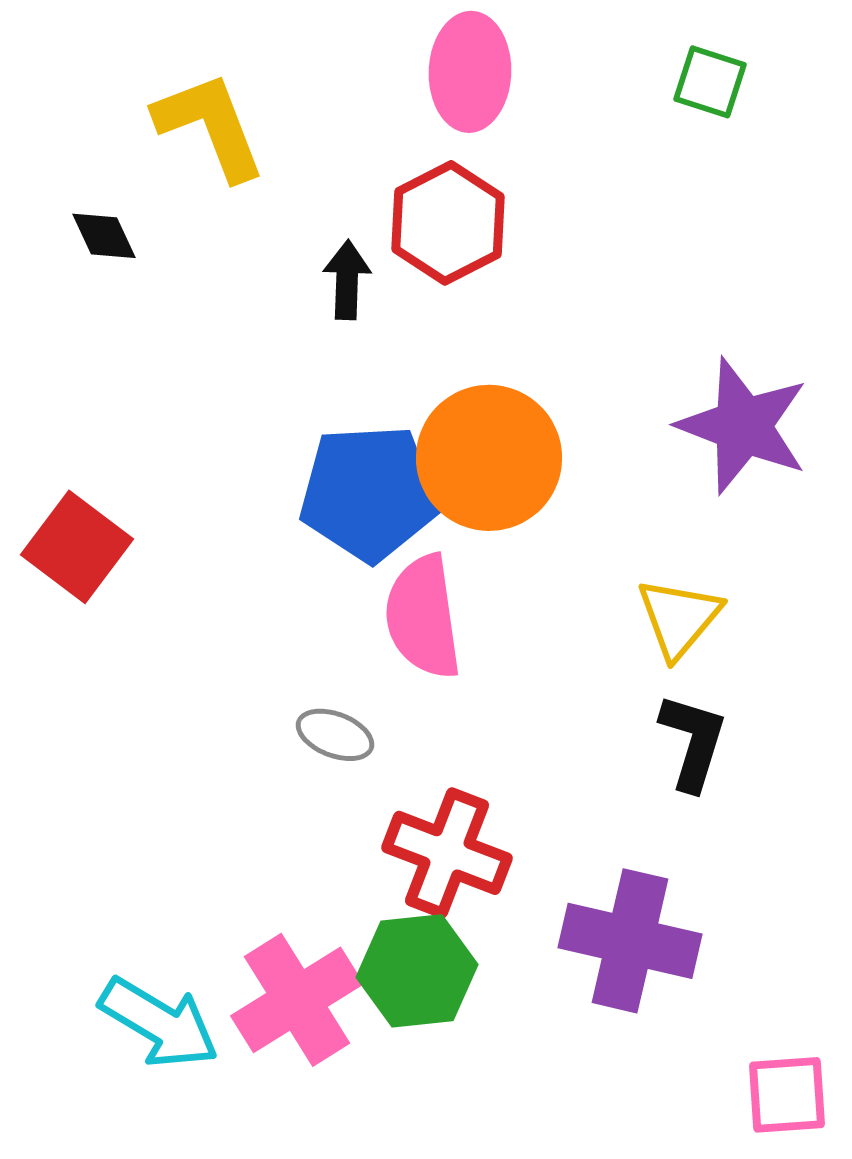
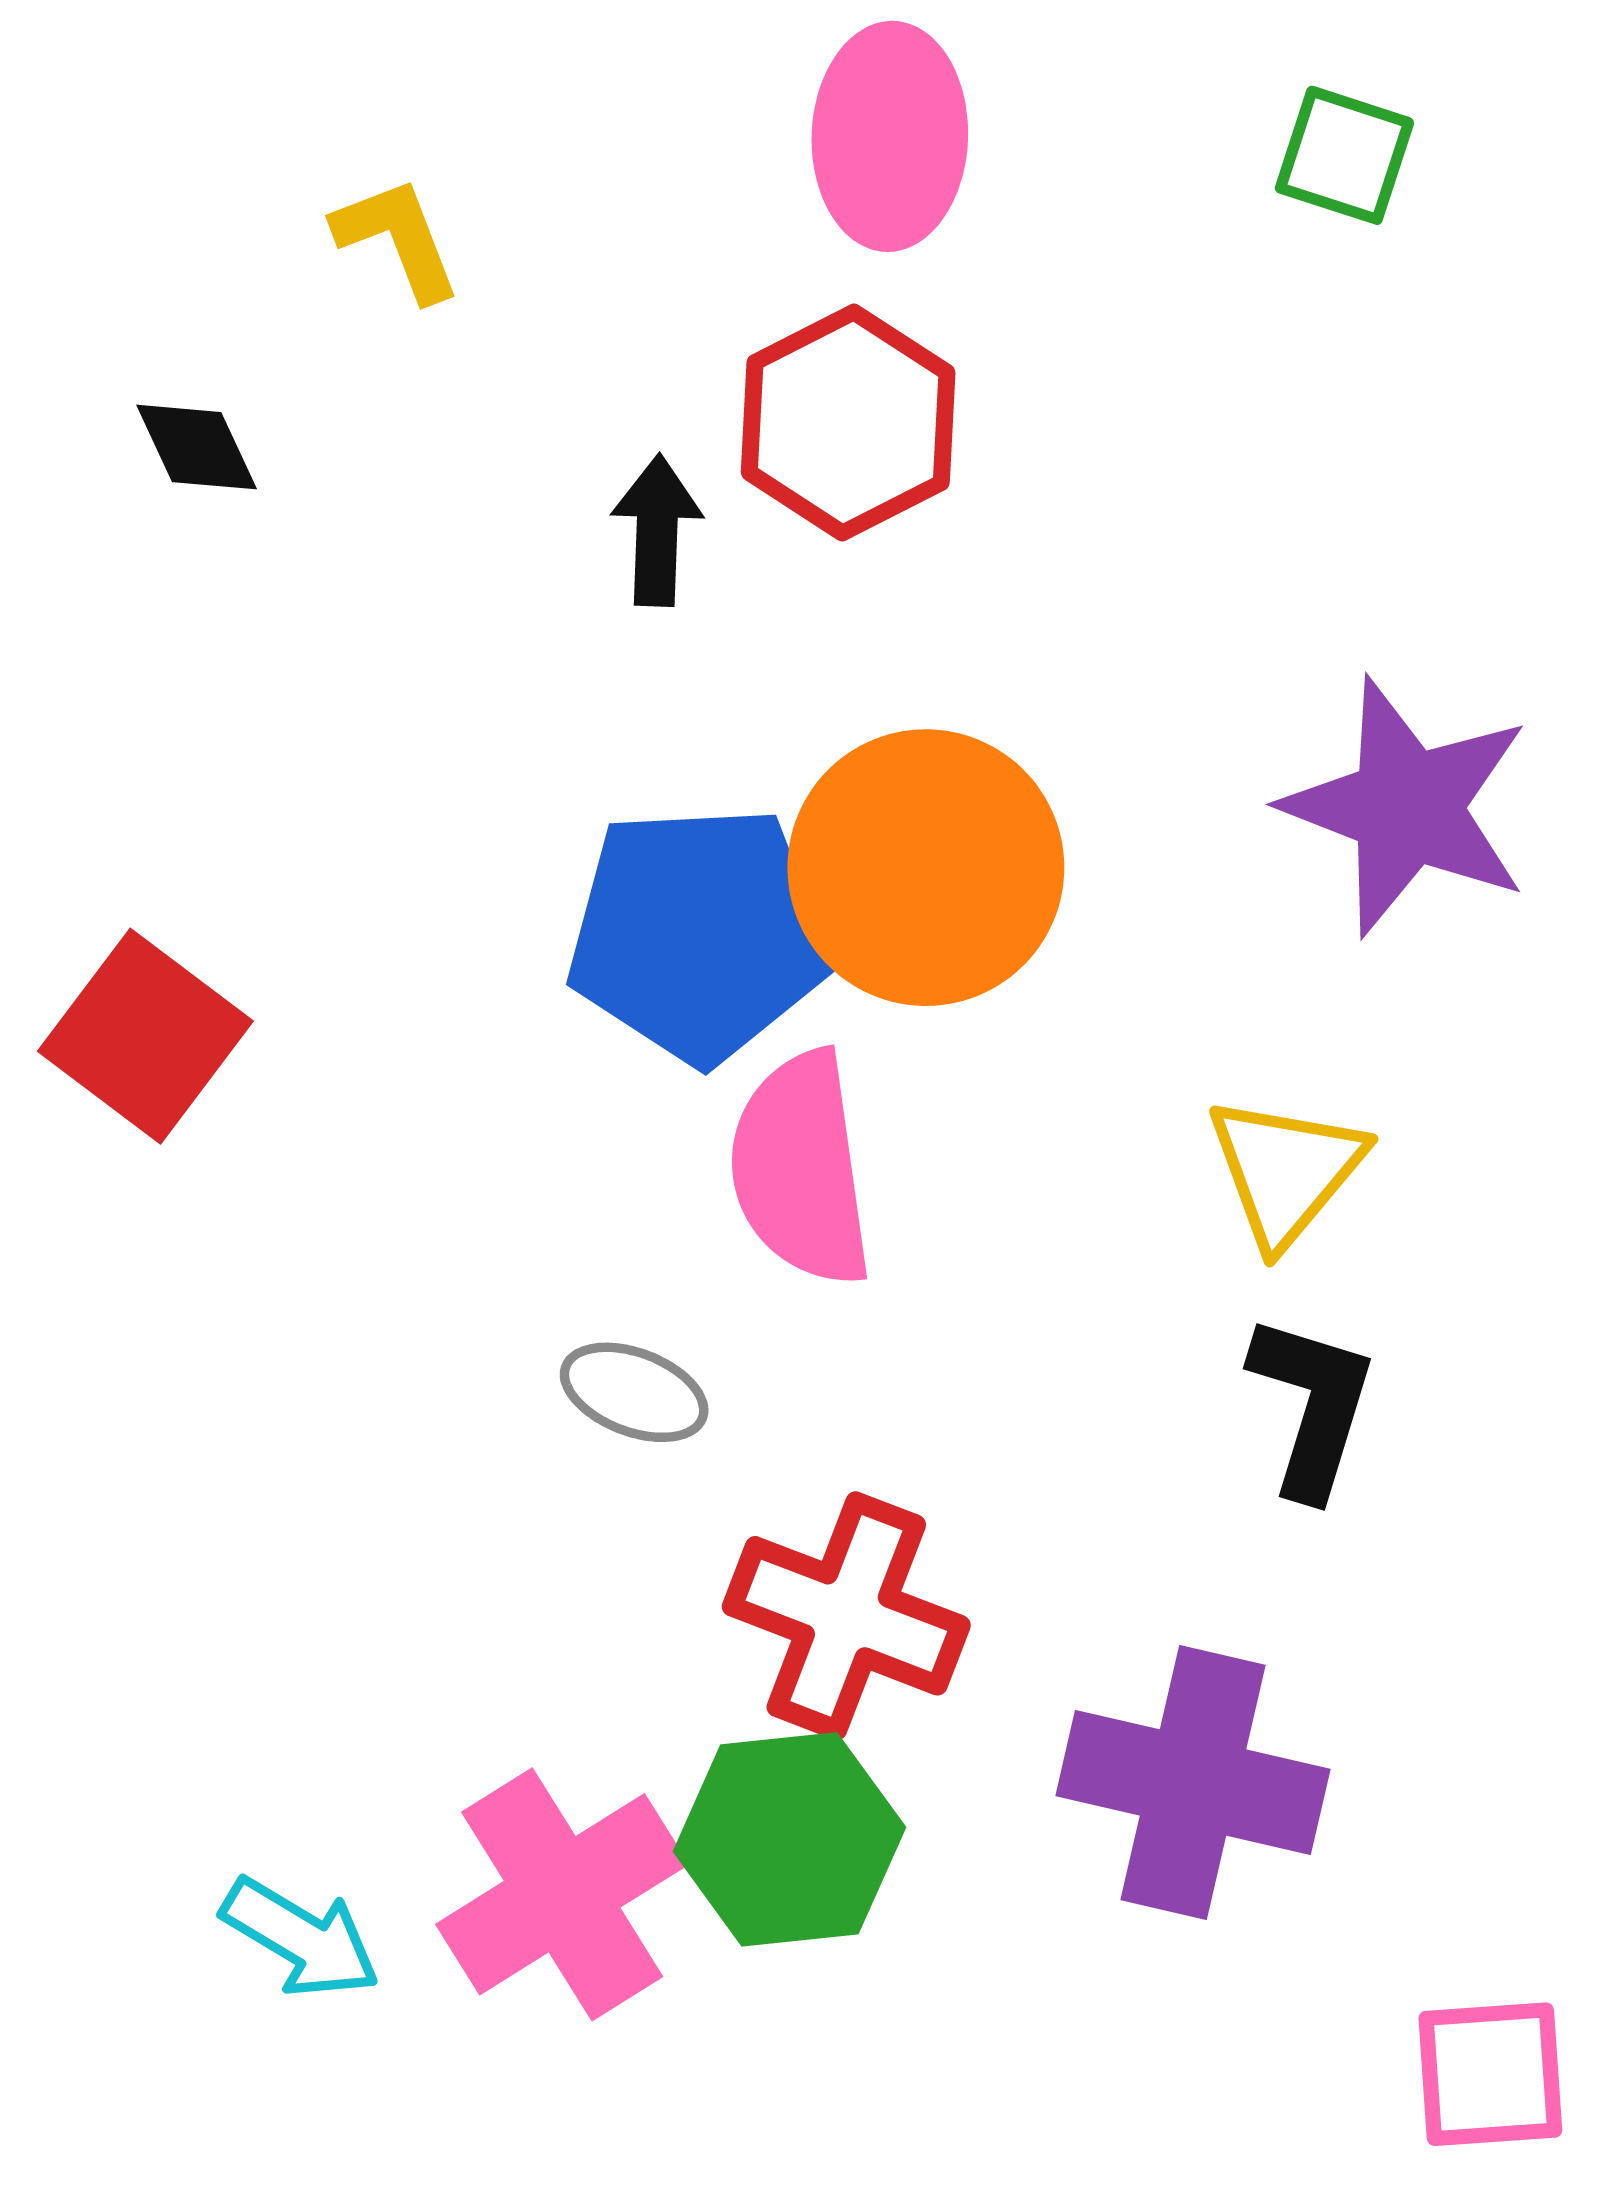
yellow L-shape: (210, 126) -> (397, 239), size x0.6
cyan arrow: (159, 1023) -> (301, 1938), size x0.7

